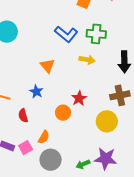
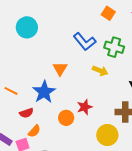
blue star: (36, 92) -> (44, 92), size x1.6
red semicircle: (23, 116) -> (26, 113), turned -104
orange semicircle: (44, 137) -> (34, 131), moved

